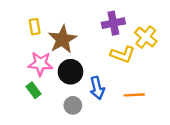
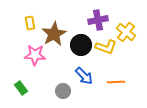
black circle: (71, 72) -> (81, 45), moved
blue arrow: (97, 88) -> (84, 76), turned -30
green rectangle: (33, 90) -> (21, 88), moved

